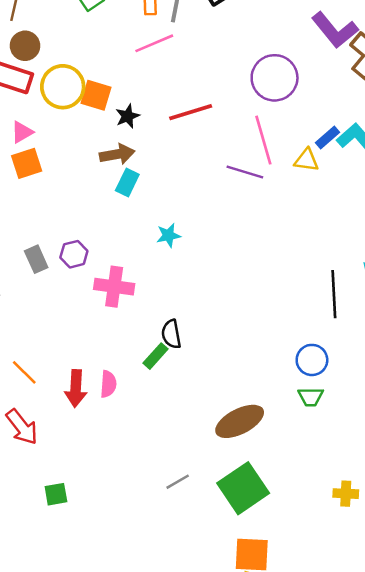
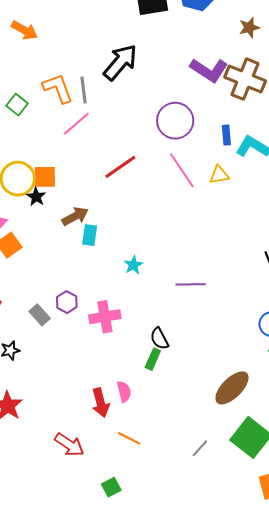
black star: (128, 116) -> (36, 197), moved
blue rectangle: (327, 138) -> (226, 135), moved, turned -36
purple line: (245, 172) -> (191, 284), moved
orange line: (24, 372) -> (129, 438), moved

